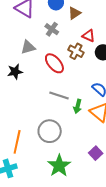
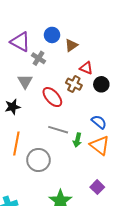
gray cross: (52, 29) -> (39, 58), moved
gray triangle: (28, 47) -> (25, 81), turned -42
gray circle: (50, 131) -> (38, 160), moved
orange line: (17, 142) -> (16, 143), moved

